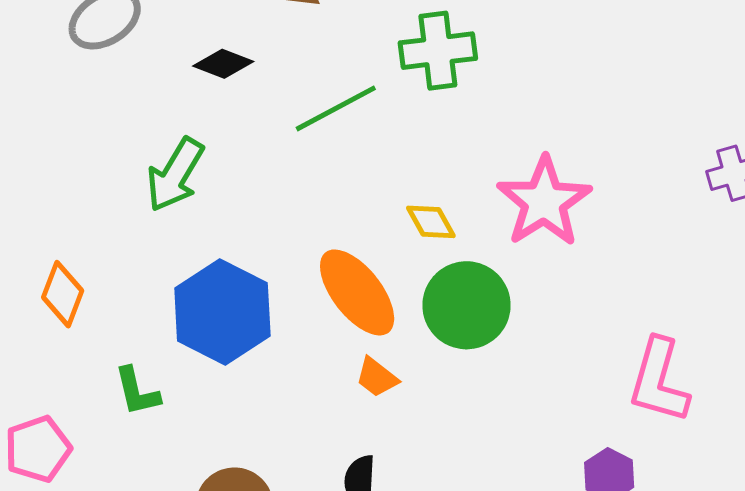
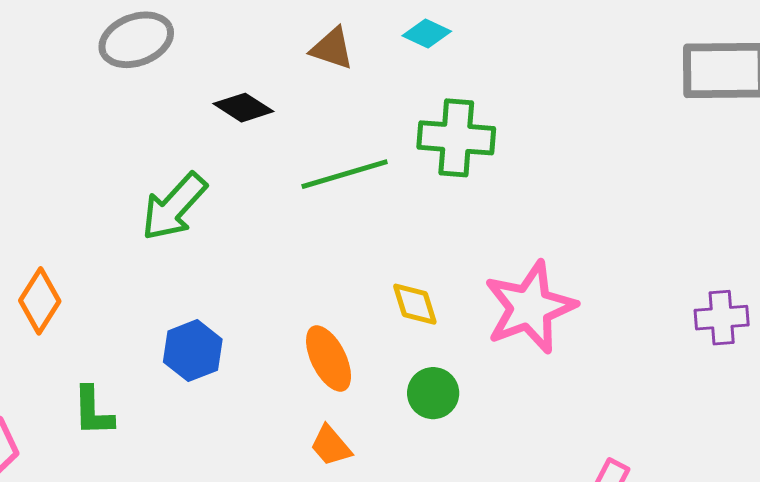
orange ellipse: (357, 292) -> (329, 359), size x0.7
green circle: (466, 305) -> (433, 393), size x0.6
blue hexagon: (222, 312) -> (193, 351), size x0.6

